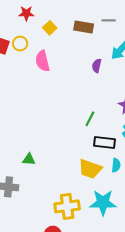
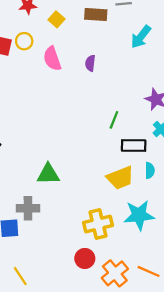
purple semicircle: (97, 66) -> (90, 63), moved
green triangle: (29, 159) -> (48, 174), size x1.5
yellow trapezoid: (90, 169) -> (120, 178), turned -35

